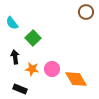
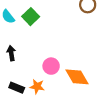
green square: (33, 38) -> (31, 17), moved
orange star: (32, 69) -> (37, 87), moved

